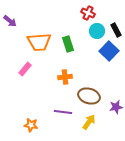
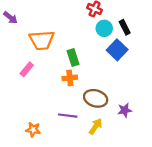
green rectangle: (68, 44) -> (73, 57), moved

